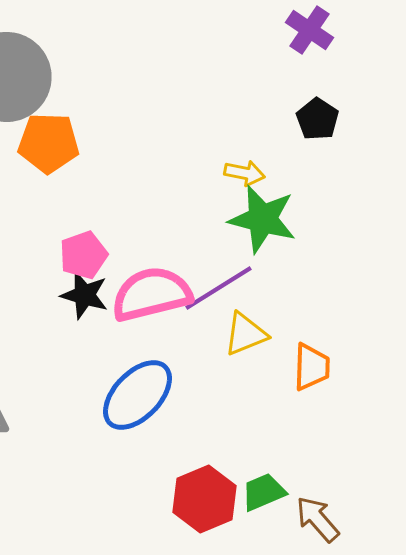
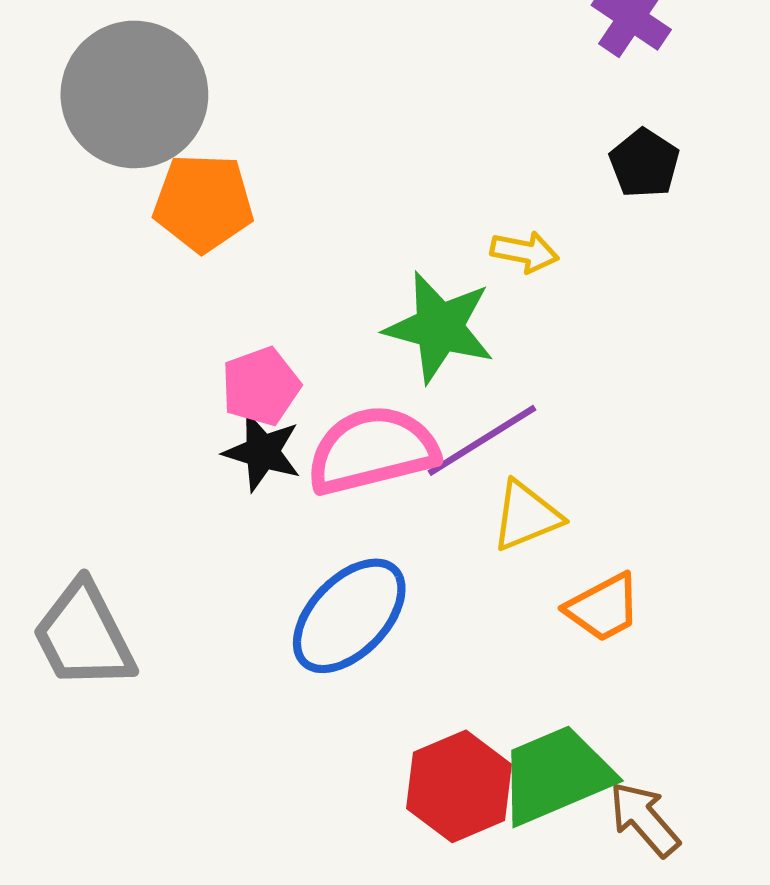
green star: (262, 219) -> (439, 327), moved
orange trapezoid: (311, 367) -> (603, 608), moved, turned 60
green trapezoid: (263, 492) -> (556, 775), size x1.6

